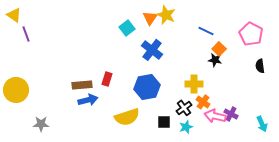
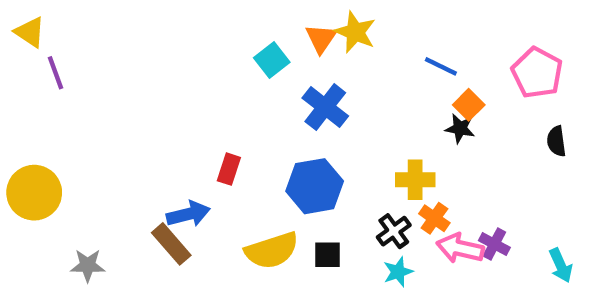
brown rectangle: (82, 85) -> (171, 244), moved, turned 54
black square: (164, 122) -> (327, 255), moved

